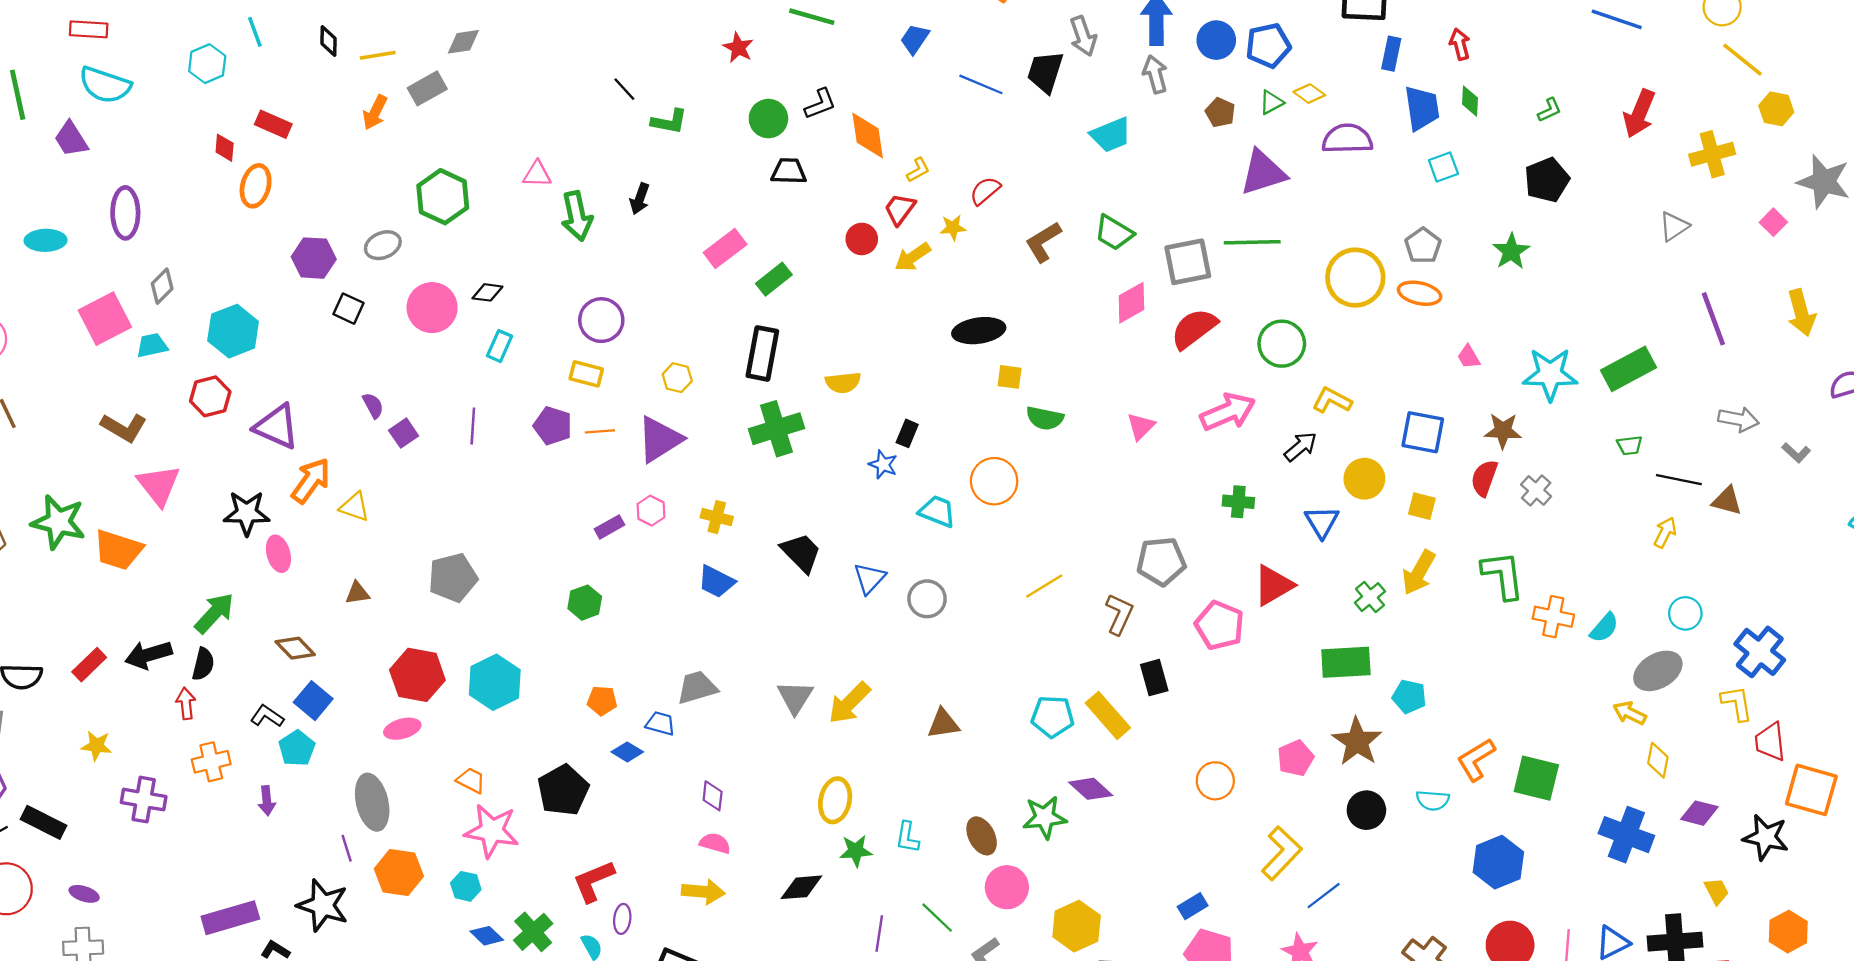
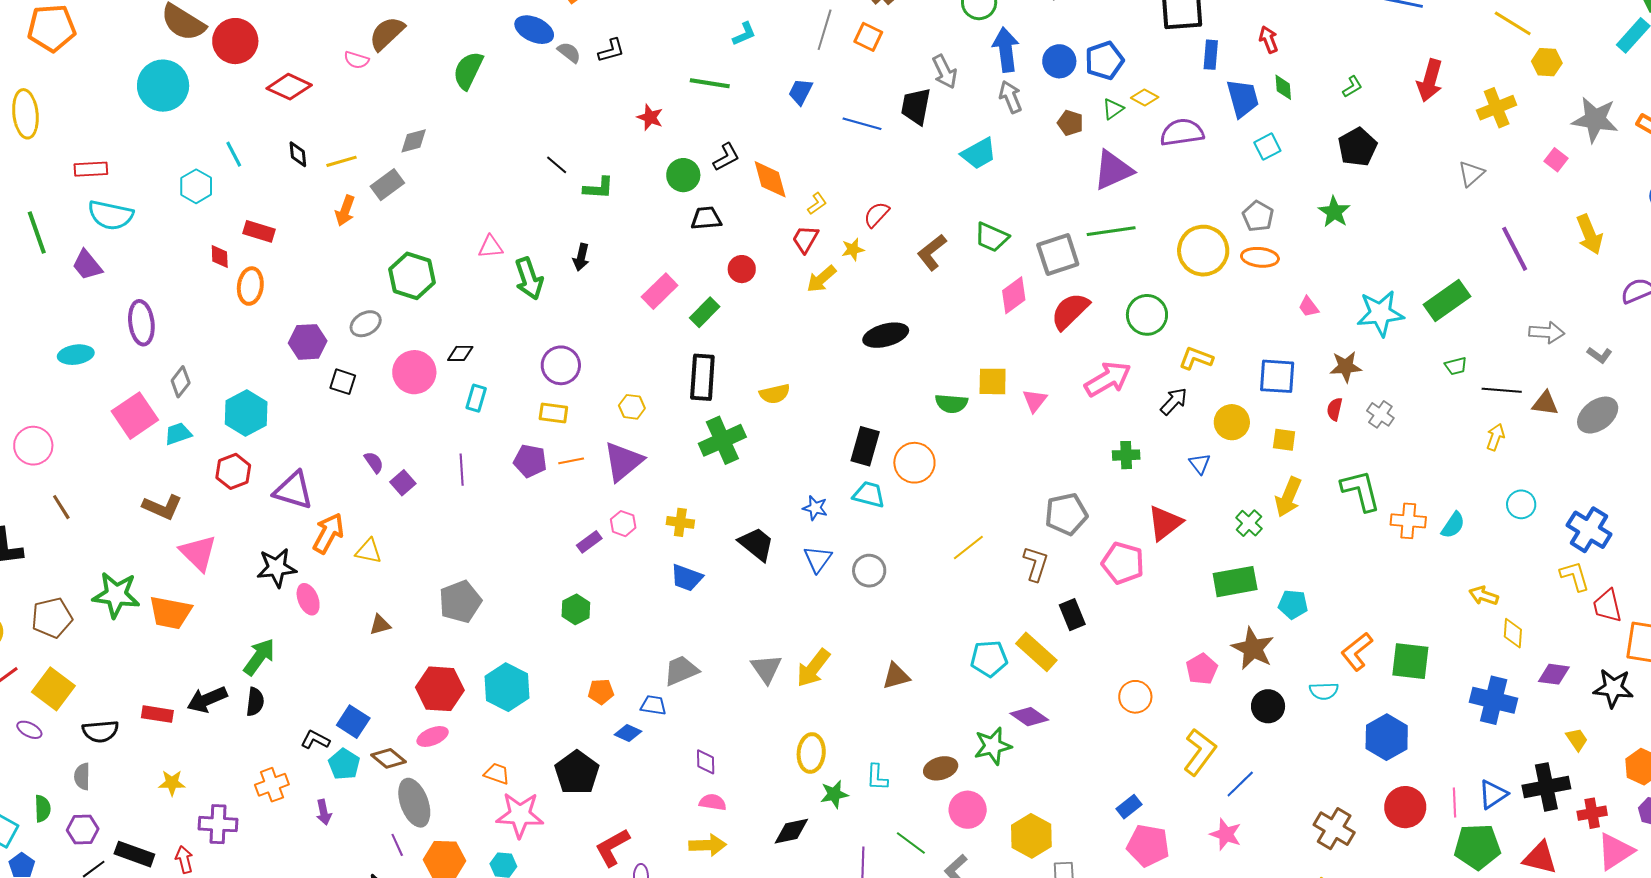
red circle: (862, 239) -> (742, 269), moved
yellow square: (1010, 377) -> (993, 381), moved, size x1.4
black rectangle: (907, 433) -> (865, 446), moved, size x1.6
blue star: (883, 465) -> (815, 508), moved
red semicircle: (1484, 478) -> (1335, 409), size x0.7
blue triangle: (1322, 522) -> (1200, 464), size x0.7
brown diamond: (295, 648) -> (388, 758), moved
red rectangle: (89, 665) -> (157, 714), turned 60
gray ellipse: (1658, 671) -> (1598, 415), moved
red arrow: (186, 703) -> (184, 860), moved
brown ellipse: (982, 836) -> (941, 768), turned -72

